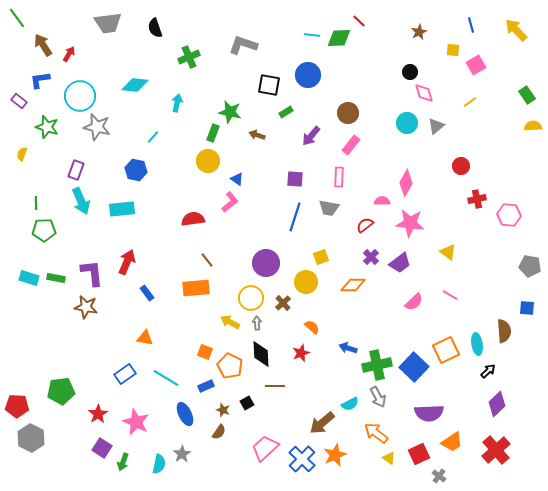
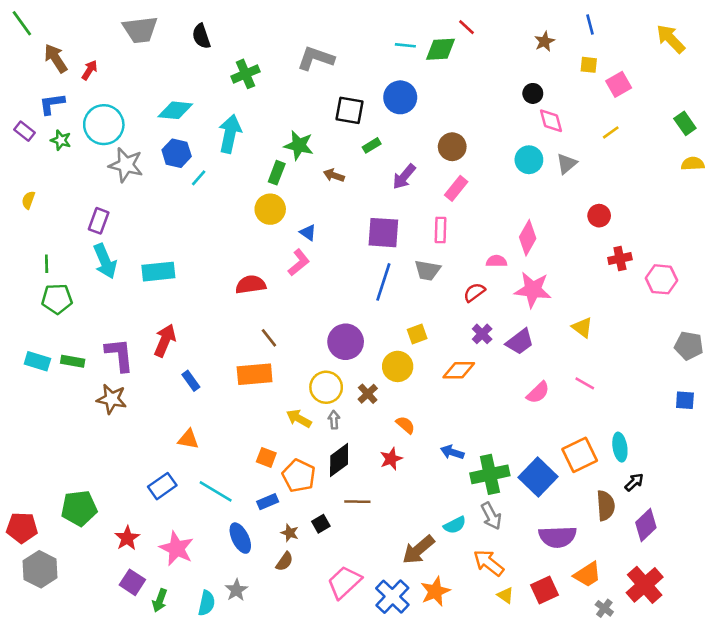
blue line: (471, 25) -> (590, 25), moved
cyan arrow: (177, 103) -> (230, 134), size x1.6
green star: (47, 127) -> (61, 140), moved, size x0.7
blue hexagon: (136, 170) -> (177, 153), moved
purple square: (295, 179) -> (383, 233), size x1.5
brown semicircle: (504, 331) -> (606, 506), moved
black diamond: (261, 354) -> (339, 460), turned 56
gray cross: (439, 476) -> (604, 608), moved

